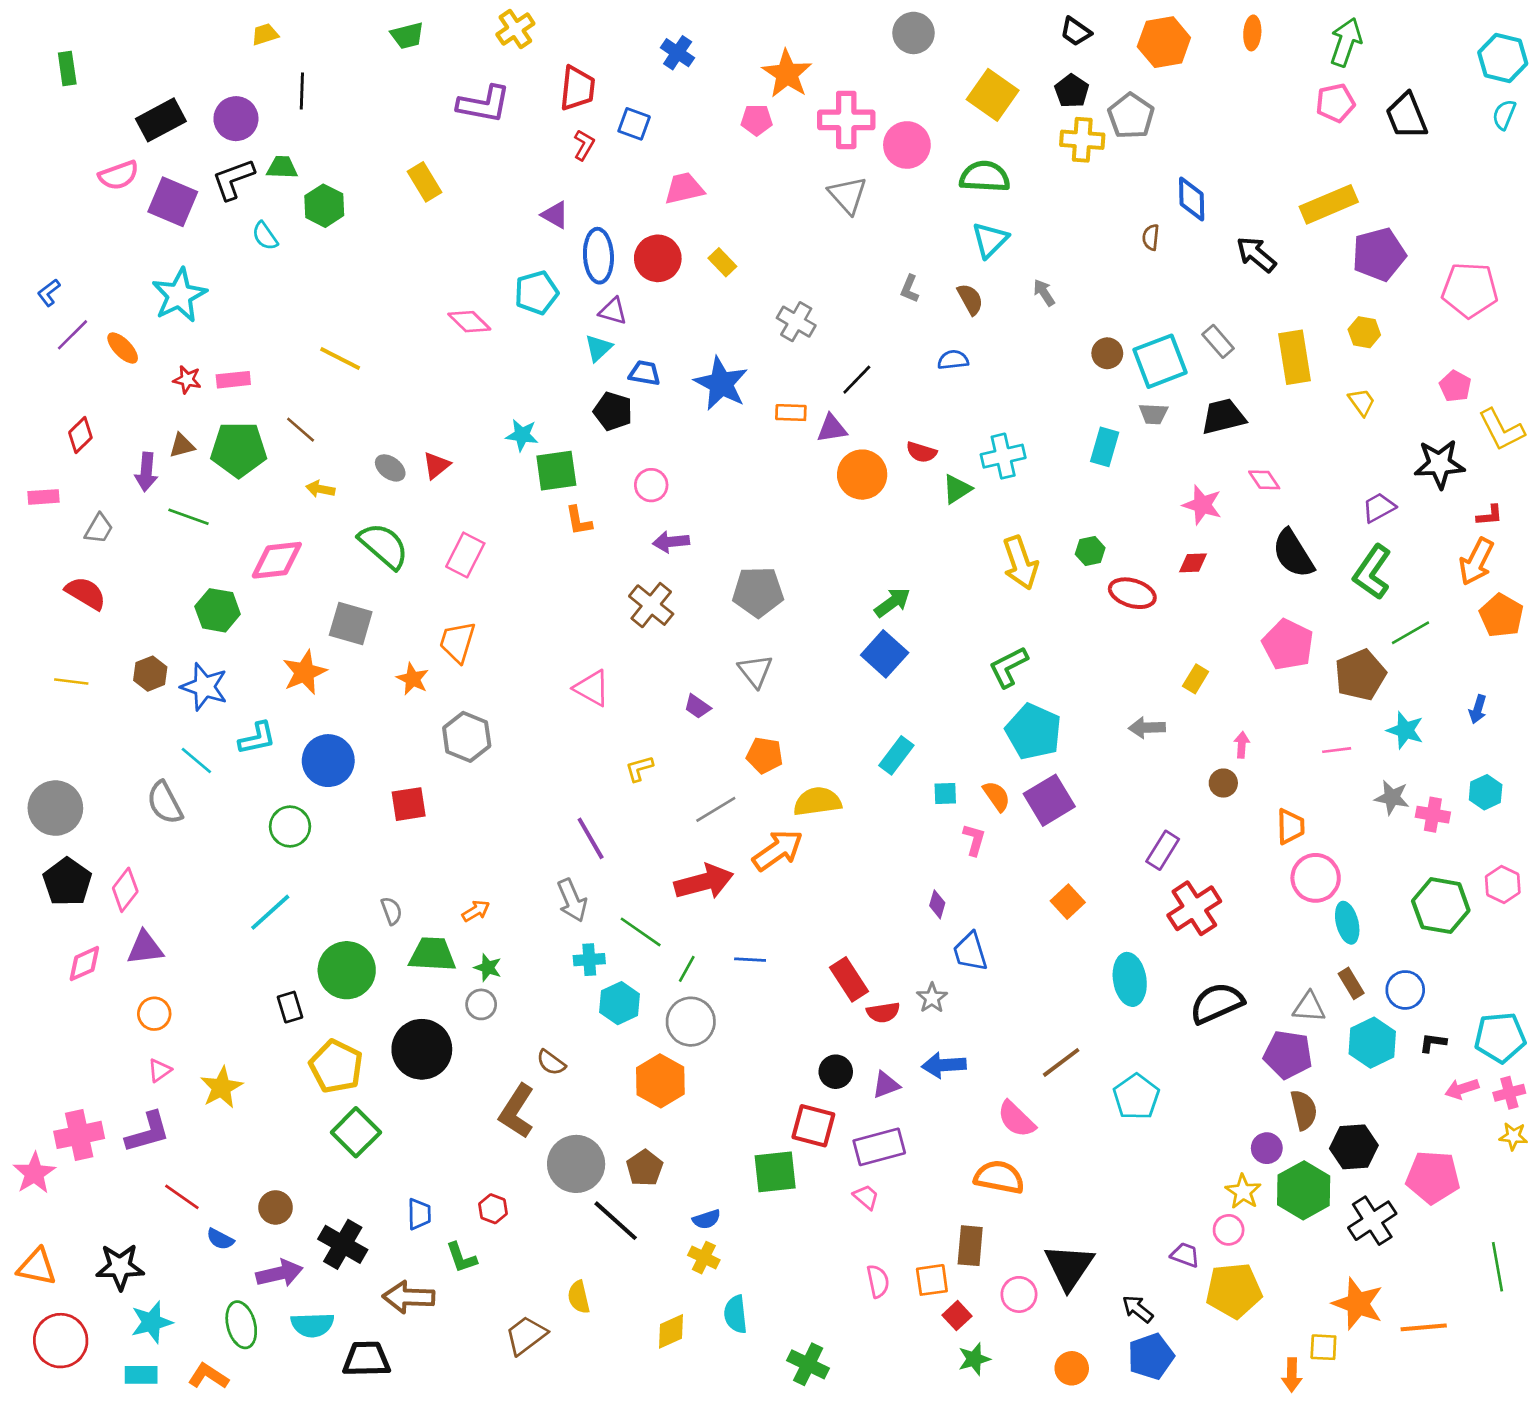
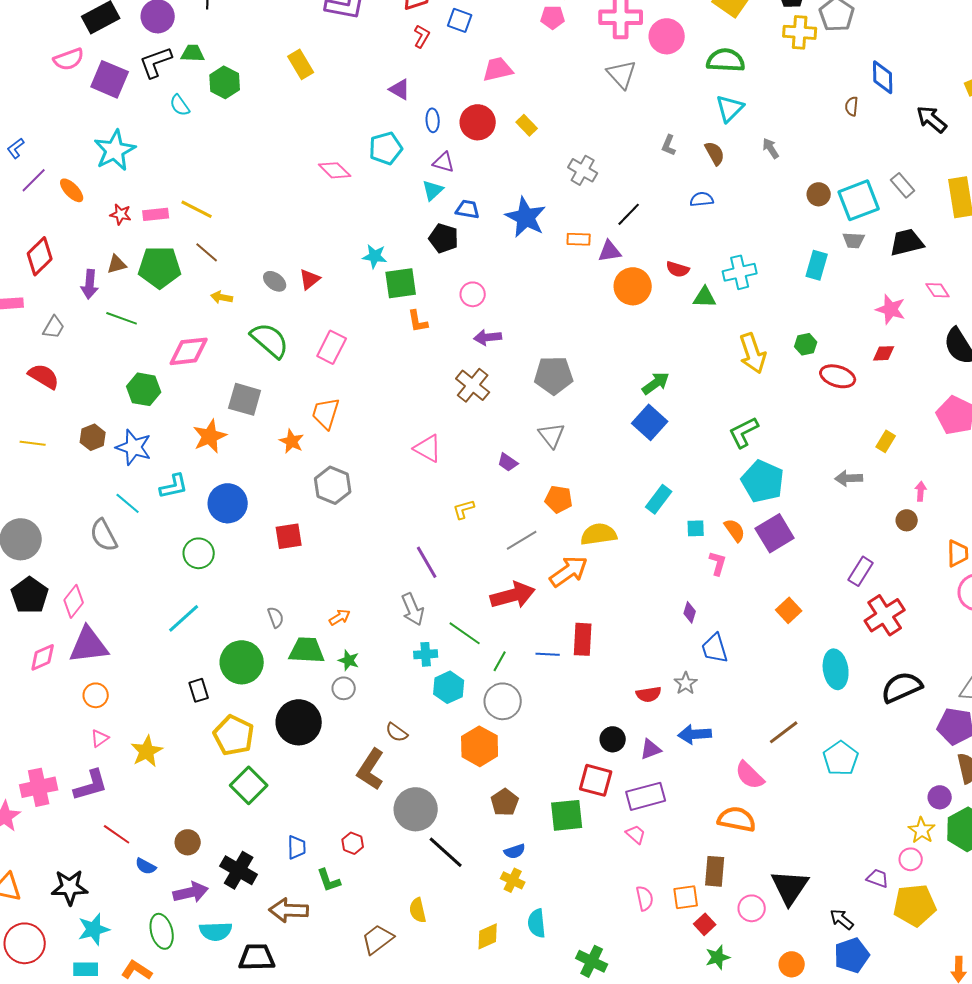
blue ellipse: (598, 256) -> (433, 120), size x0.6
yellow line: (340, 359) -> (197, 209), moved
red diamond: (80, 435) -> (40, 256), size x1.4
green triangle: (957, 489) -> (705, 297), turned 35
purple triangle: (145, 948) -> (89, 645), size x1.4
red rectangle: (849, 979) -> (583, 639), moved, turned 36
brown pentagon: (645, 1168) -> (505, 802), moved

